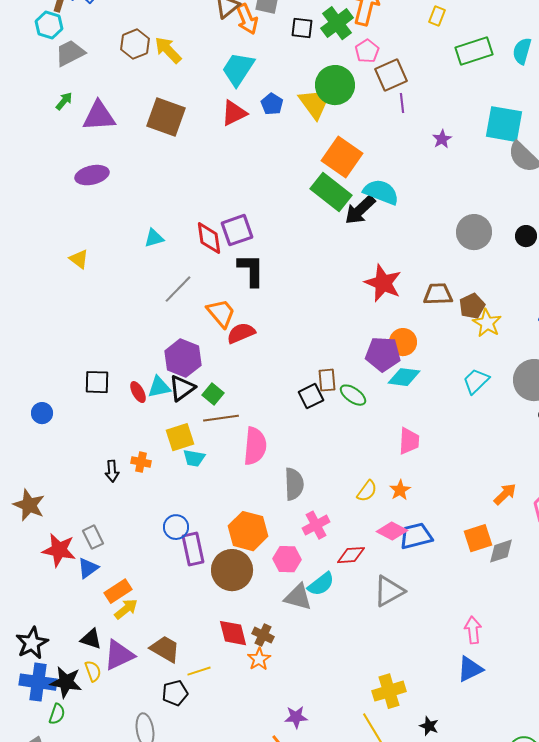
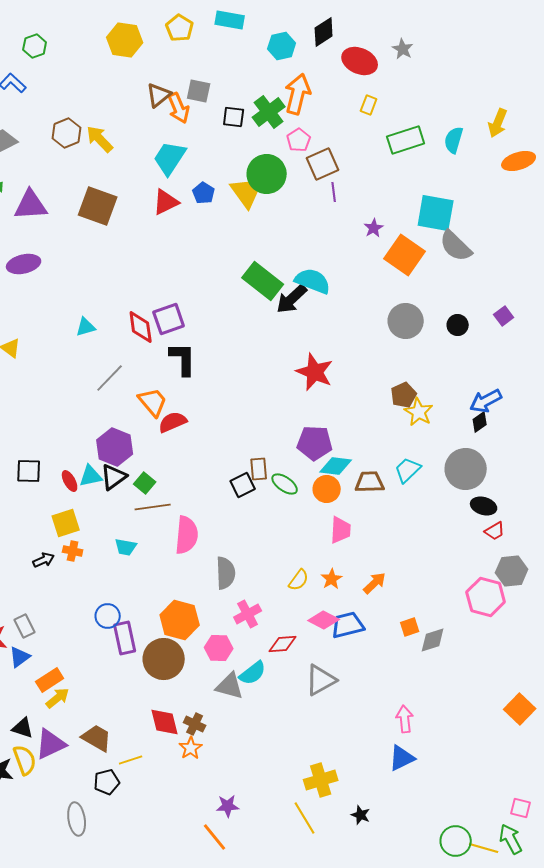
orange square: (342, 157) -> (405, 255), moved
brown trapezoid: (438, 294) -> (370, 482), moved
orange circle: (403, 342) -> (327, 489), moved
yellow square: (180, 437) -> (66, 523), moved
black arrow: (112, 471) -> (44, 560), turned -110
orange arrow: (505, 494) -> (375, 583), moved
orange square: (478, 538) -> (410, 627), size x0.7
yellow semicircle: (93, 671) -> (25, 760), size x1.4

